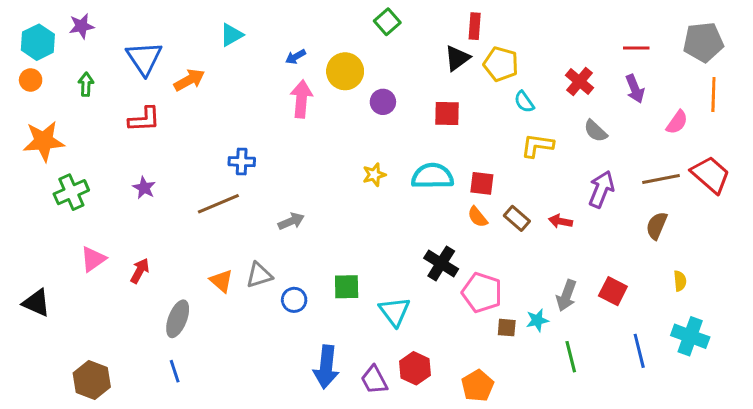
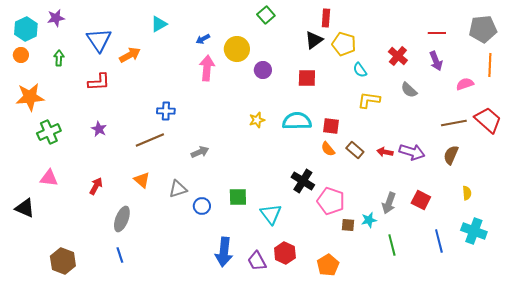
pink semicircle: (677, 122) -> (465, 84), turned -144
purple arrow: (601, 189) -> (412, 152), moved, turned 85
pink triangle: (93, 259) -> (49, 178), moved, turned 42
orange triangle: (221, 281) -> (142, 180), moved

